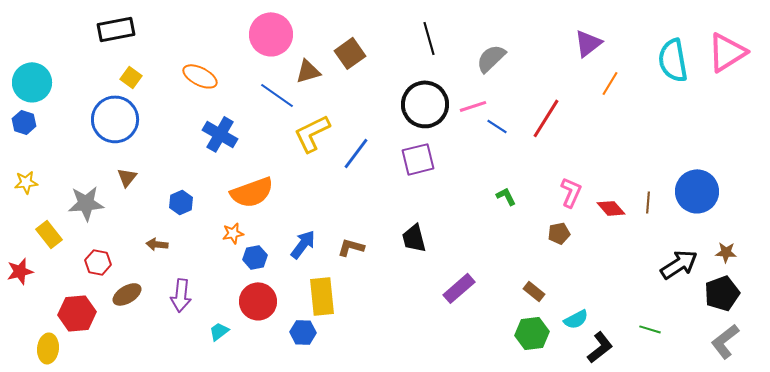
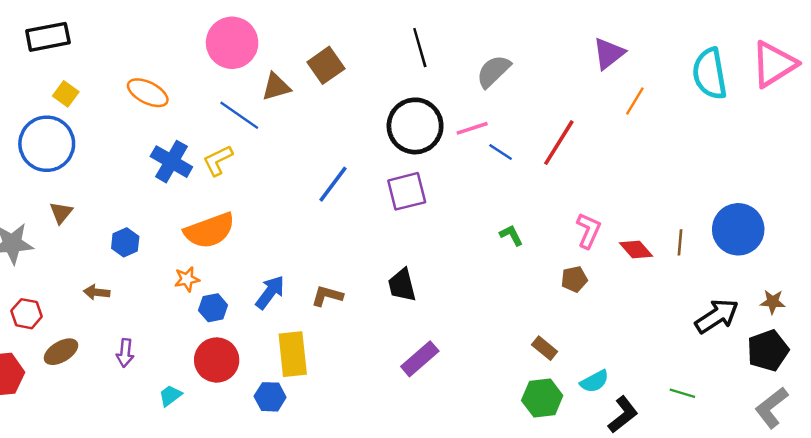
yellow L-shape: (312, 133) -> (218, 160), moved, size x0.7
purple rectangle: (459, 288) -> (420, 359), moved
purple arrow: (181, 295) -> (125, 353), size x0.7

